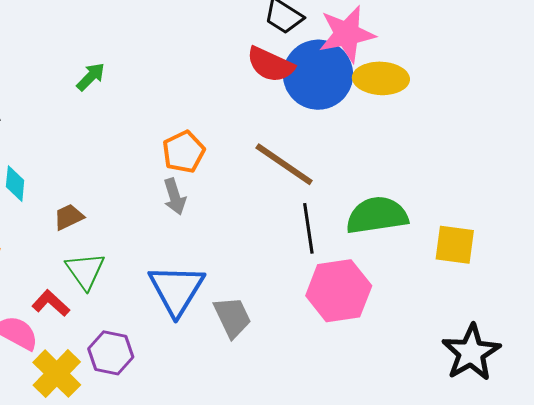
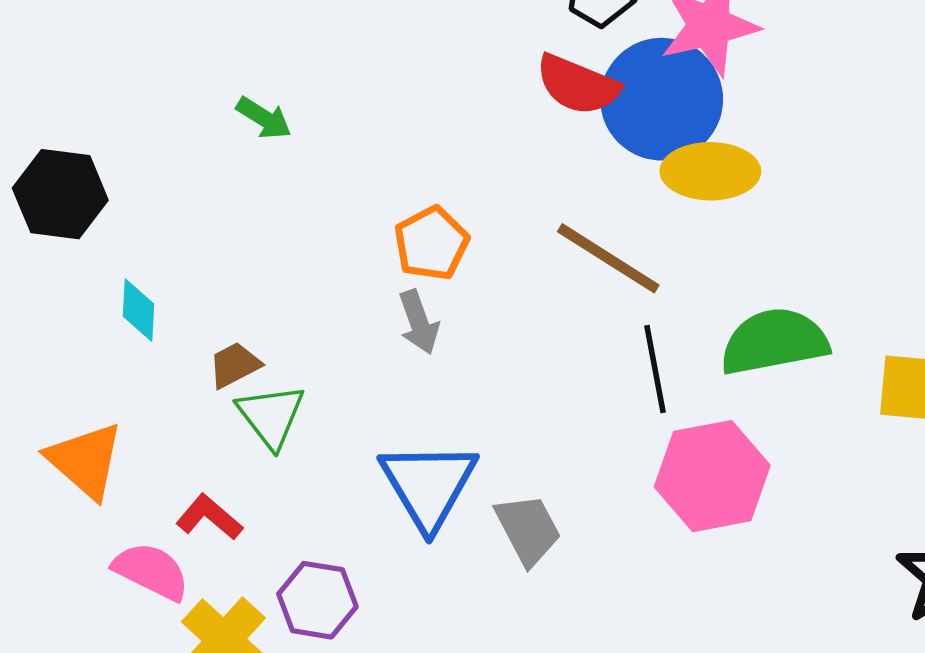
green arrow: (91, 77) -> (264, 118), turned 80
yellow ellipse: (381, 78) -> (710, 171), moved
green triangle: (85, 271) -> (271, 416), moved

